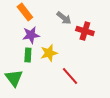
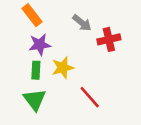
red cross: (85, 31) -> (109, 39), turned -30
green triangle: (14, 78) -> (35, 100), moved

